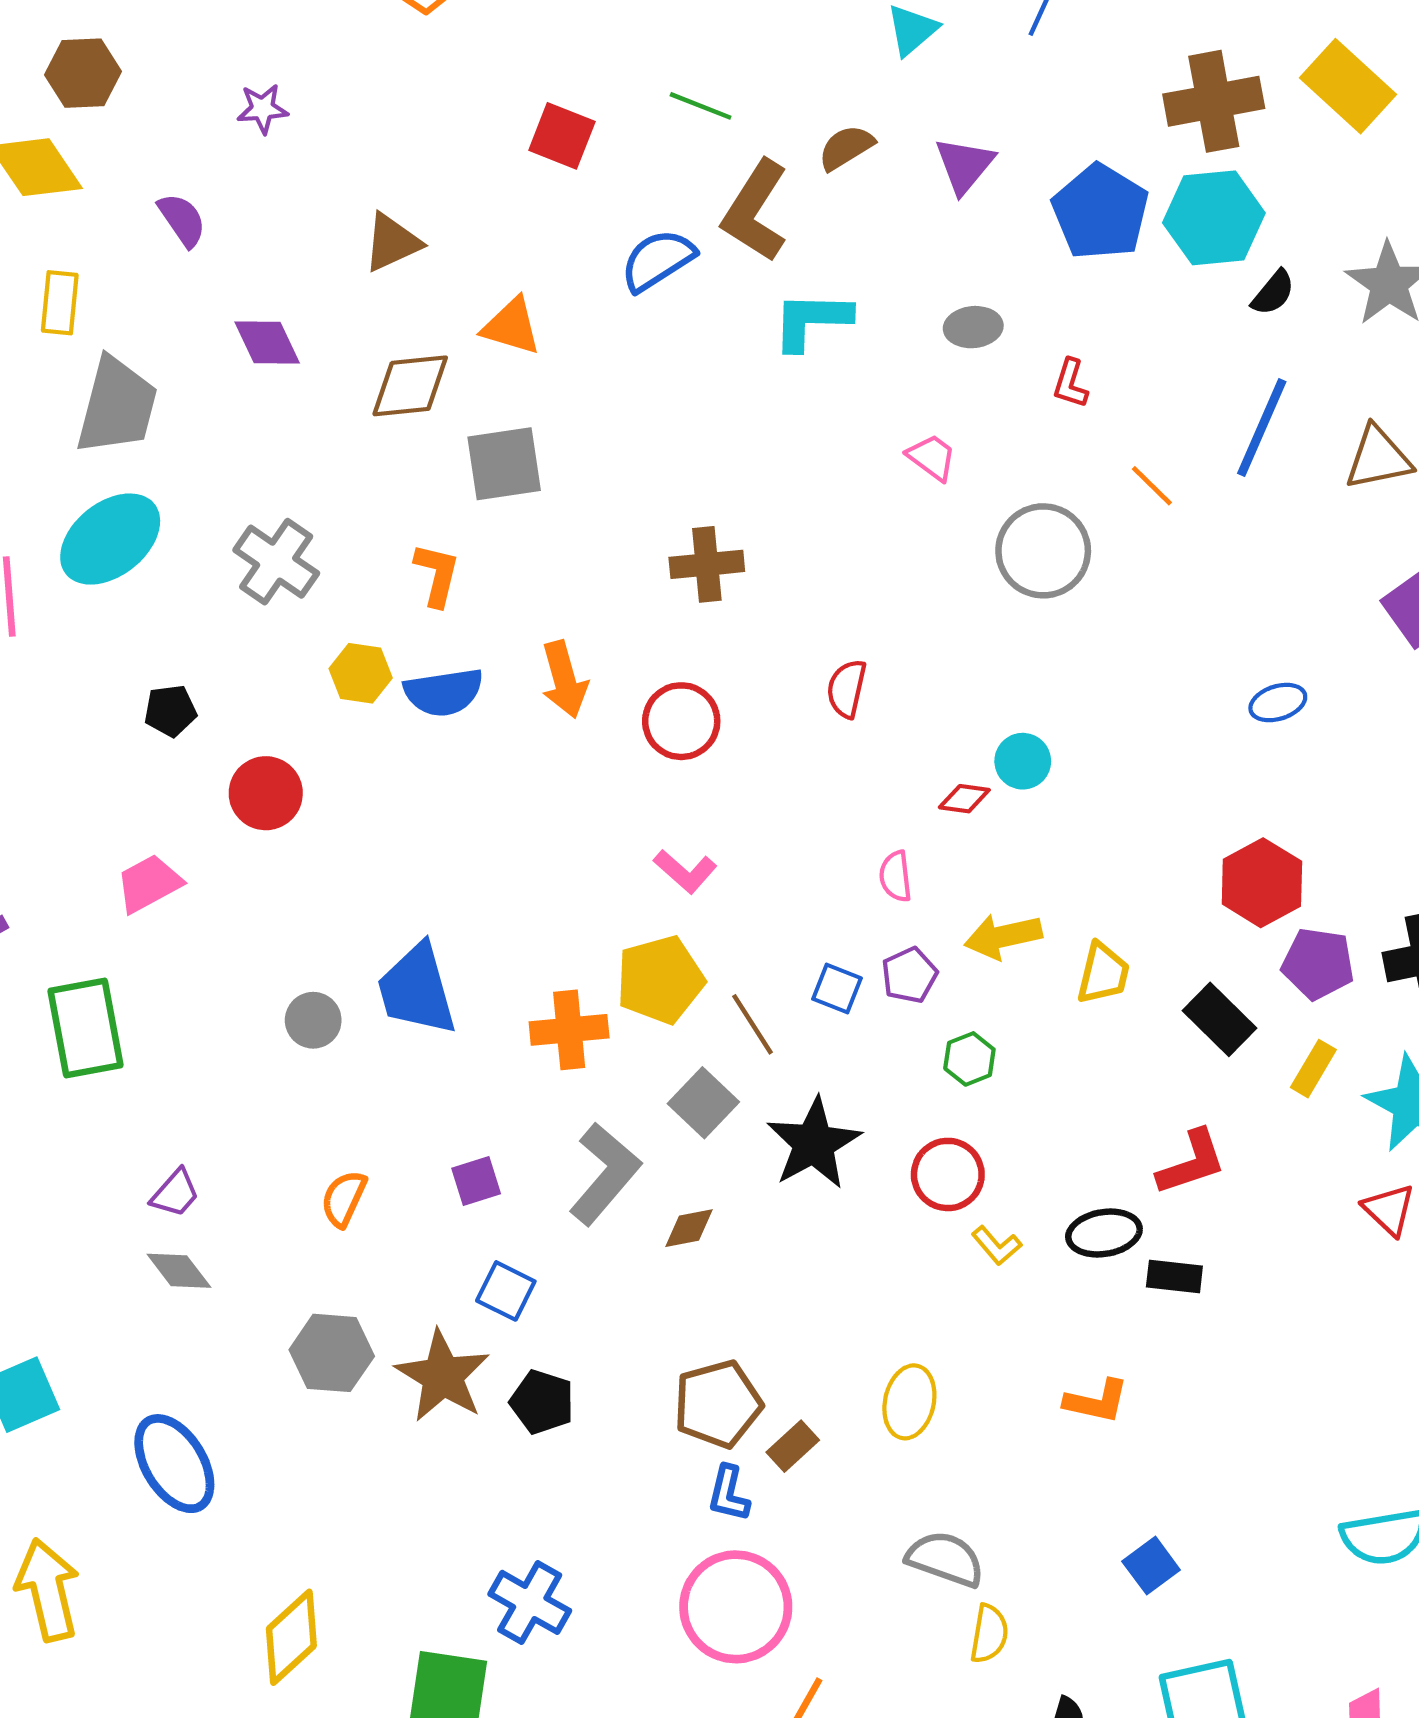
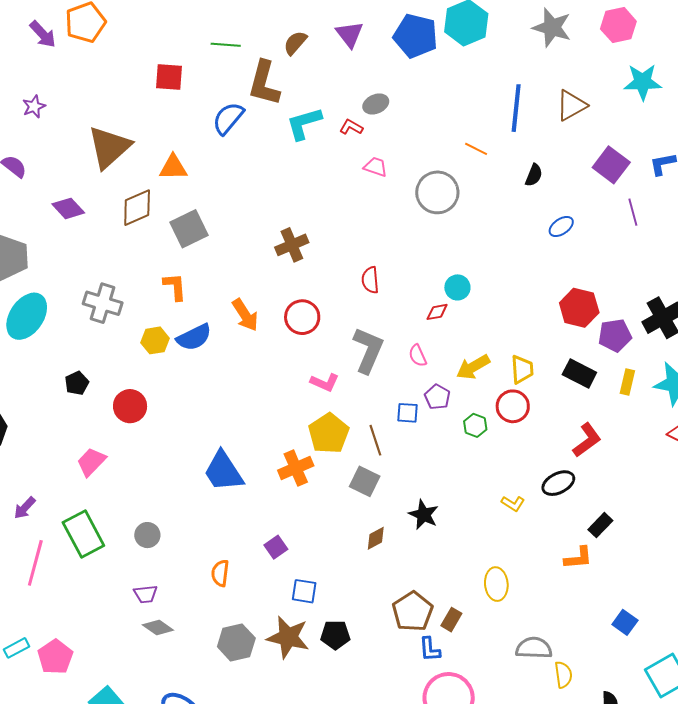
brown triangle: (392, 242) -> (109, 147), size x1.6
black semicircle: (1273, 293) -> (534, 175), moved
red L-shape: (1070, 383) -> (351, 127), moved, turned 120
gray circle: (313, 1020) -> (147, 535), moved
brown line: (752, 1024) -> (375, 440), turned 32
black star: (814, 1143) -> (424, 515), moved, size x0.7
gray L-shape: (605, 1174) -> (368, 350), moved
red circle: (948, 1174) -> (513, 406), moved
purple trapezoid: (175, 1193) -> (146, 594), turned 60
black rectangle: (1174, 1277) -> (600, 525), moved, turned -35

